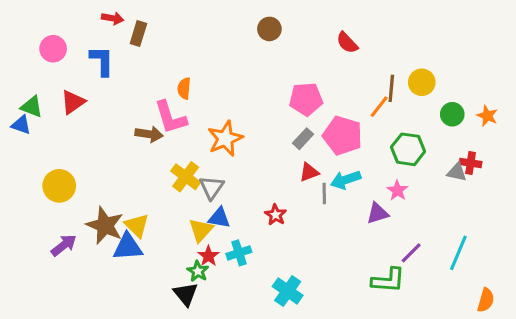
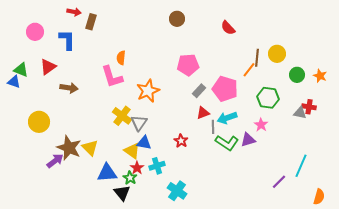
pink pentagon: (306, 99) -> (188, 65), moved
brown arrow: (149, 134) -> (69, 88), moved
yellow triangle: (201, 230) -> (132, 151), turned -36
purple arrow: (64, 245) -> (55, 161), moved
blue triangle: (128, 247) -> (107, 173), moved
purple line: (411, 253) -> (279, 182), moved
green L-shape: (388, 280) -> (227, 143), moved, turned 30
cyan cross: (288, 291) -> (177, 191), moved

